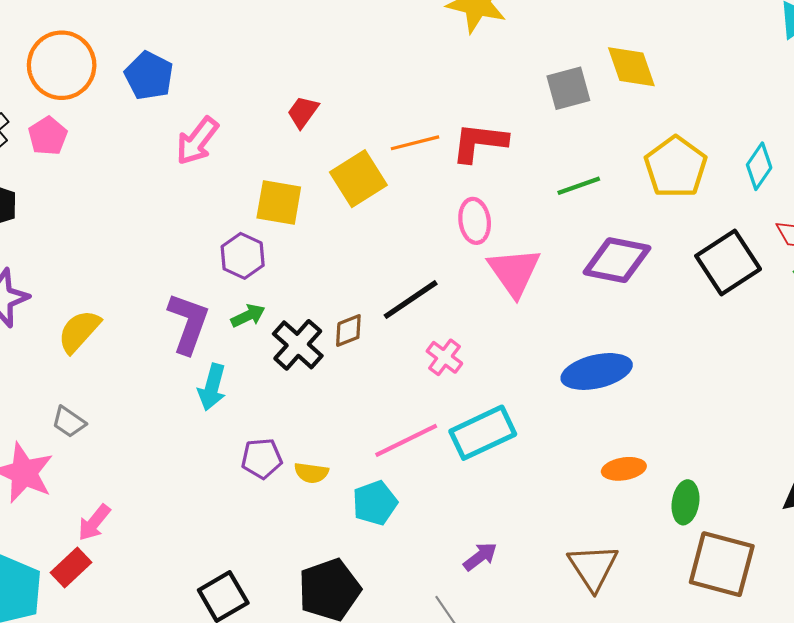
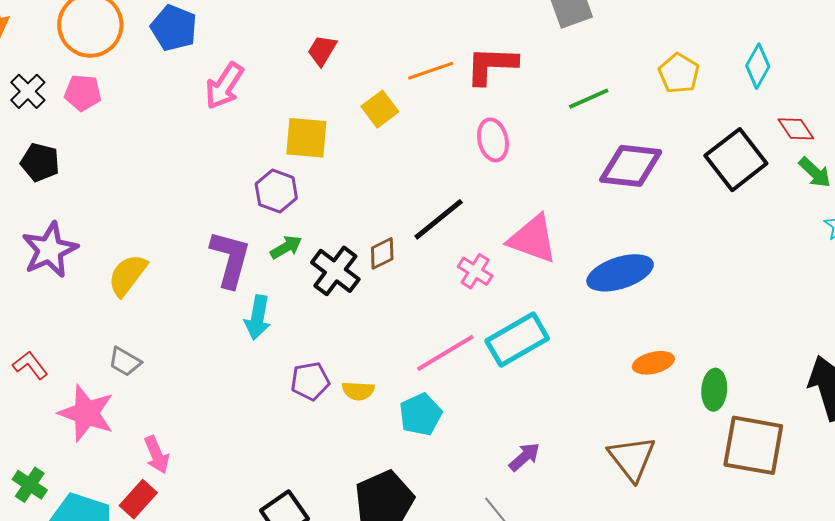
pink pentagon: (48, 136) -> (83, 93), turned -30
yellow pentagon: (676, 167) -> (679, 73), size x0.7
yellow square: (358, 179) -> (380, 109), size x0.7
pink triangle: (514, 272) -> (533, 239), moved, turned -30
pink arrow: (94, 523) -> (157, 455), turned -57

